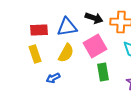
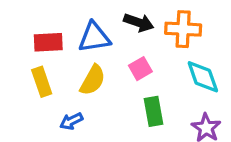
pink square: (95, 46) -> (140, 69), size x0.6

